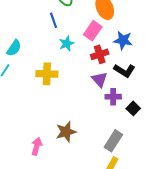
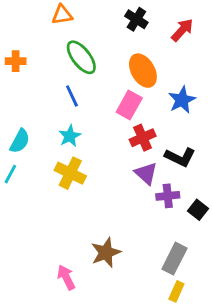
blue star: (123, 40) -> (182, 100), moved, turned -30
cyan star: (67, 44) -> (70, 136), moved
yellow cross: (47, 74) -> (70, 173), turned 30
pink arrow: (37, 146) -> (66, 277), turned -36

